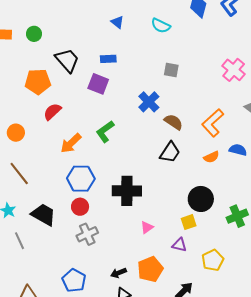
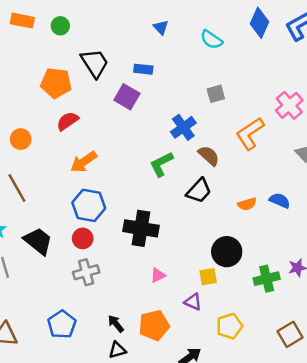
gray square: (171, 70) -> (216, 94), turned -35
orange L-shape: (213, 123) -> (250, 134), moved
green L-shape: (105, 131) -> (161, 164), moved
black arrow: (118, 273) -> (116, 324), turned 63

